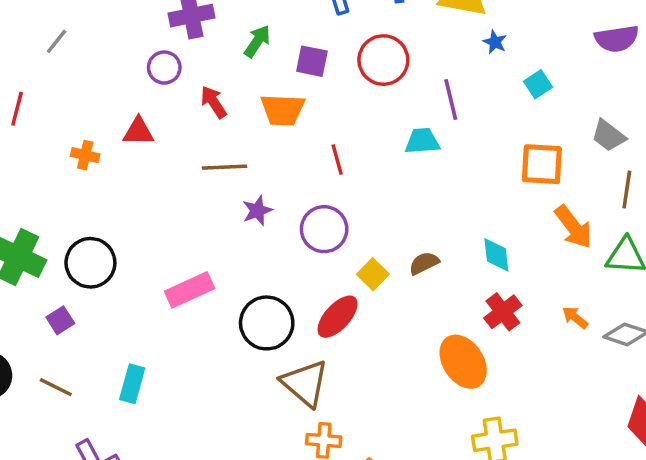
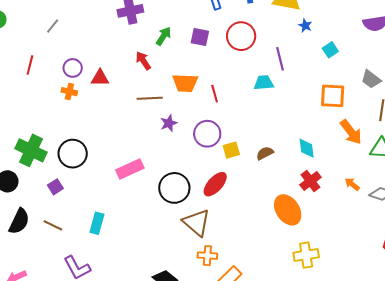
green arrow: (257, 41) -> (164, 36), moved
purple circle: (164, 68) -> (73, 68), moved
orange trapezoid: (283, 110) -> (185, 83), moved
yellow square: (373, 274) -> (231, 150), moved, turned 30

